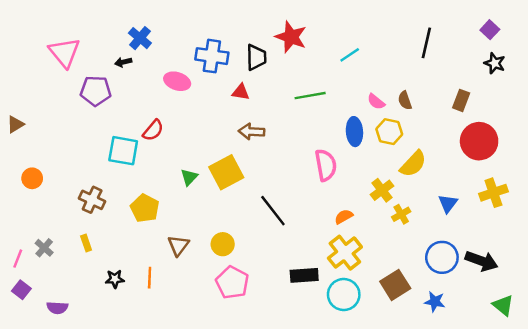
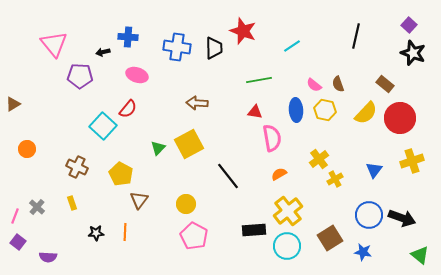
blue cross: (140, 38) -> (128, 37), moved, turned -36
black star: (495, 63) -> (413, 53), size x1.4
pink ellipse: (177, 81) -> (137, 75), moved
red triangle: (241, 92) -> (255, 112), moved
brown rectangle: (461, 100) -> (385, 84), turned -72
brown arrow: (251, 132) -> (197, 103), moved
cyan square: (123, 151) -> (103, 126), turned 32
yellow semicircle: (413, 164) -> (366, 113), moved
orange semicircle: (344, 217) -> (279, 174), moved
brown triangle: (178, 245) -> (139, 200), moved

